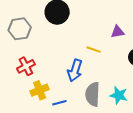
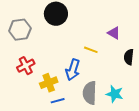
purple triangle: (117, 32) -> (114, 33), turned 40
yellow cross: (40, 90) -> (49, 83), moved

